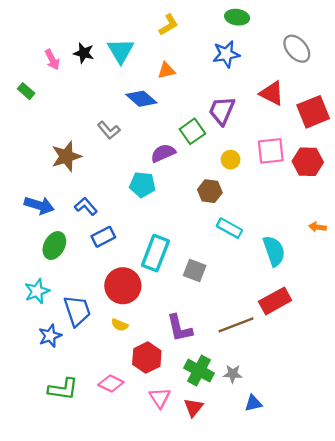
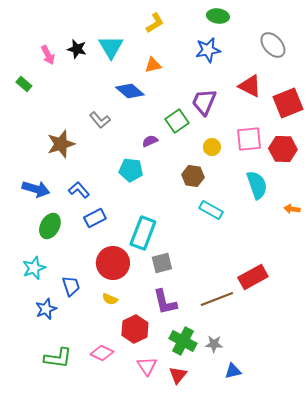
purple semicircle: (163, 153) -> (150, 141), size x0.7
cyan semicircle: (274, 251) -> (257, 185), moved
gray square: (195, 271) -> (162, 263), moved, turned -35
blue trapezoid: (77, 311) -> (71, 286), size x0.7

